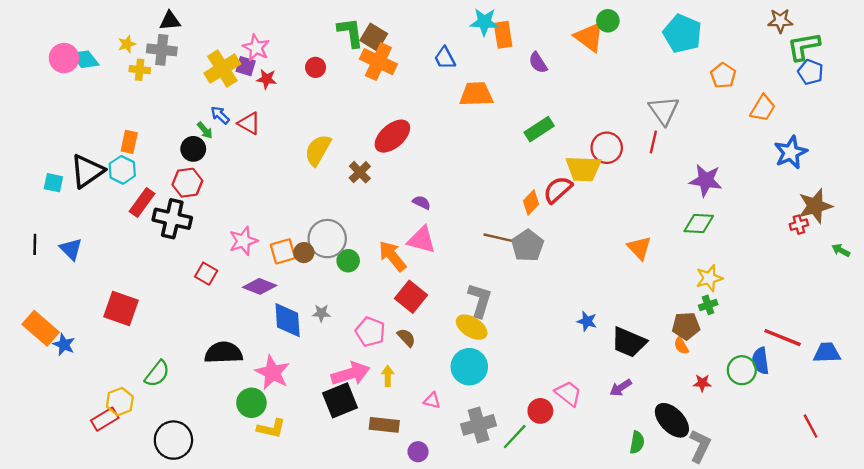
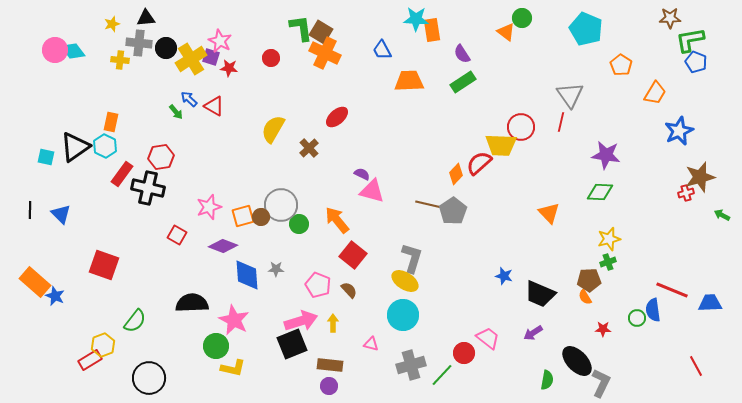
orange triangle: (589, 37) -> (506, 32), size x0.7
yellow star: (127, 44) -> (112, 24), moved
green rectangle: (539, 129) -> (463, 82), moved
red ellipse: (392, 136) -> (337, 117), size x0.7
black circle: (193, 149) -> (166, 48), moved
pink triangle: (422, 240) -> (372, 191), moved
green circle: (742, 370) -> (637, 318), size x0.7
purple circle: (418, 452) -> (329, 386), moved

